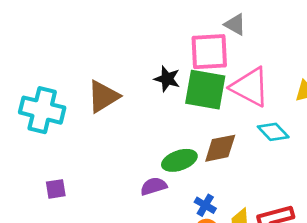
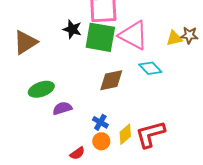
green ellipse: (179, 160) -> (41, 89), moved

